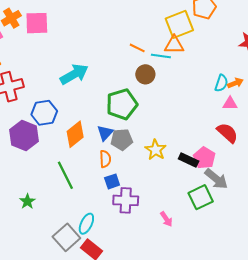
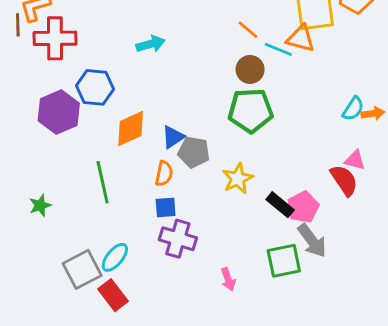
cyan arrow: (74, 74) -> (151, 44), size x0.7
green pentagon: (122, 104) -> (251, 110), moved
pink triangle: (230, 104) -> (355, 160), moved

